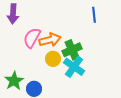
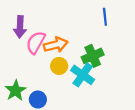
purple arrow: (13, 14) -> (20, 27), moved
green cross: (72, 50) -> (93, 56), moved

